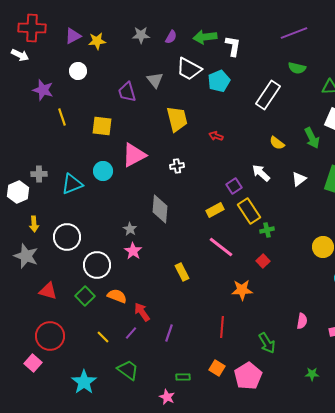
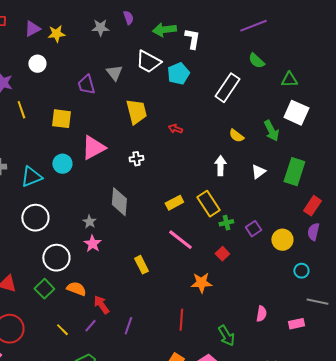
purple semicircle: (171, 37) -> (128, 18), moved, turned -48
green semicircle: (297, 68) -> (256, 61), turned 30
white arrow: (261, 173) -> (220, 166), turned 48
purple square: (234, 186) -> (253, 229), moved
white circle: (67, 237) -> (35, 218), moved

